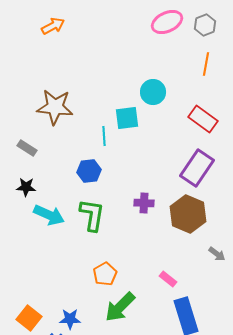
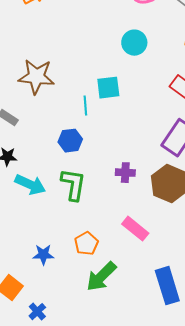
cyan circle: (153, 92) -> (134, 43), moved
pink rectangle: (168, 279) -> (135, 229), moved, size x1.5
blue star: (70, 319) -> (43, 255), moved

